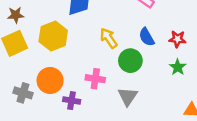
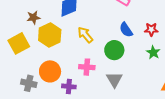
brown star: (16, 15) -> (33, 18), moved
yellow arrow: (109, 38) -> (85, 35), moved

